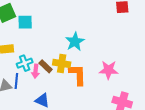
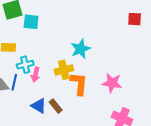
yellow cross: (62, 63) -> (64, 70), turned -30
brown rectangle: (46, 66) -> (56, 106), moved

